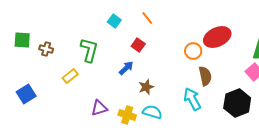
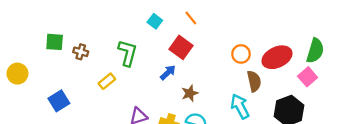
red ellipse: (217, 37) -> (277, 57), moved
red square: (138, 45) -> (181, 47), size x1.5

